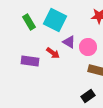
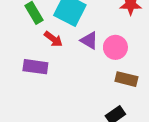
red arrow: (53, 53) -> (53, 39), moved

